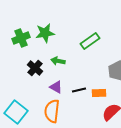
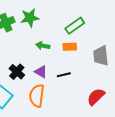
black cross: (35, 68) -> (17, 72), moved
orange rectangle: (99, 93) -> (70, 47), moved

